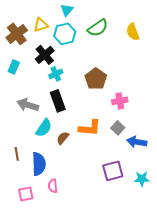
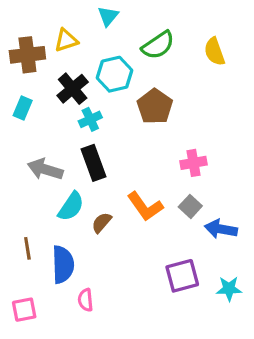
brown cross: (17, 34) -> (27, 55), turned 30
cyan hexagon: (65, 34) -> (115, 74), moved
brown pentagon: (96, 79) -> (155, 106), moved
orange L-shape: (90, 128) -> (145, 206), turned 50
pink square: (26, 194) -> (24, 310), moved

